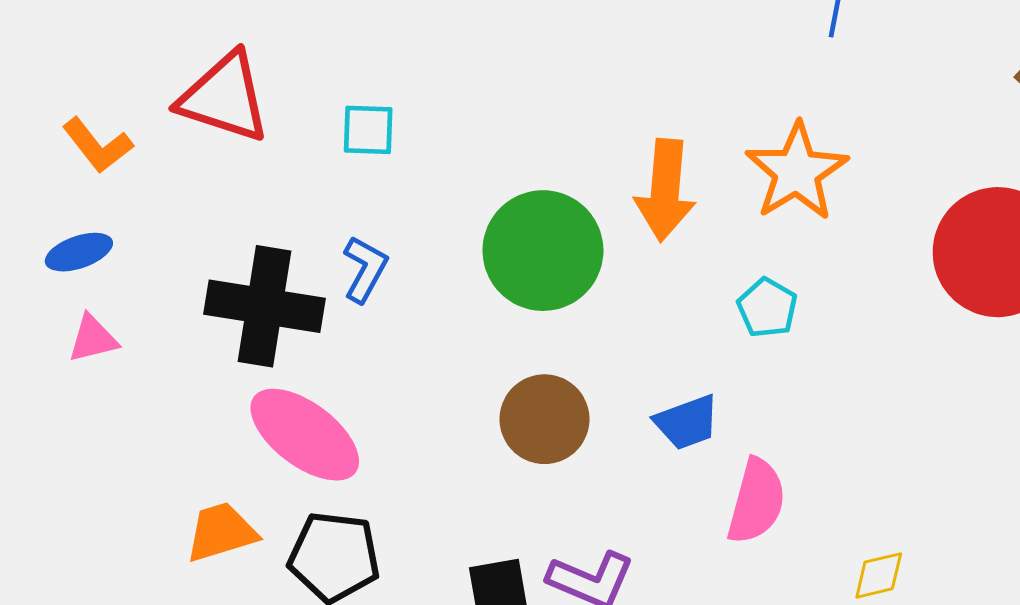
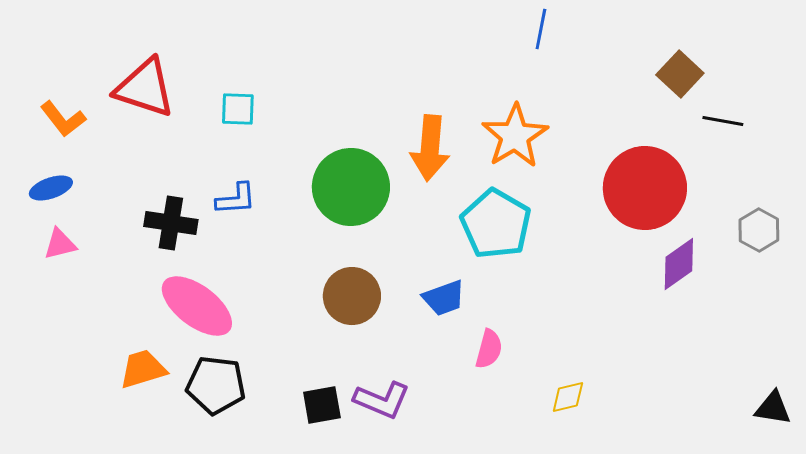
blue L-shape: (365, 269) -> (236, 199), turned 57
black cross: (265, 306) -> (171, 223), size x0.7
cyan pentagon: (767, 308) -> (496, 224), size x1.8
pink semicircle: (756, 501) -> (489, 349), size x0.7

